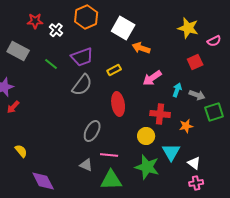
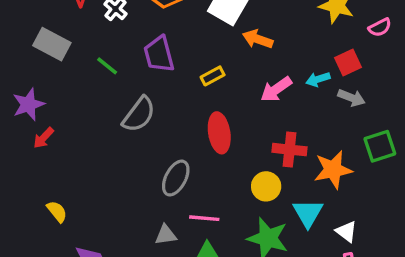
purple trapezoid: (82, 57) -> (159, 54), turned 95
gray semicircle: (82, 85) -> (139, 114), moved
cyan arrow: (177, 90) -> (318, 79), moved, turned -128
gray arrow: (197, 95) -> (351, 98), moved
orange star: (186, 126) -> (333, 170), size x1.6
gray triangle: (86, 165) -> (166, 235), turned -32

